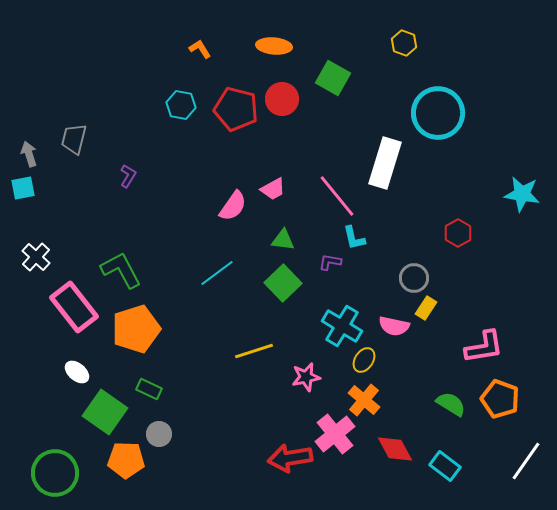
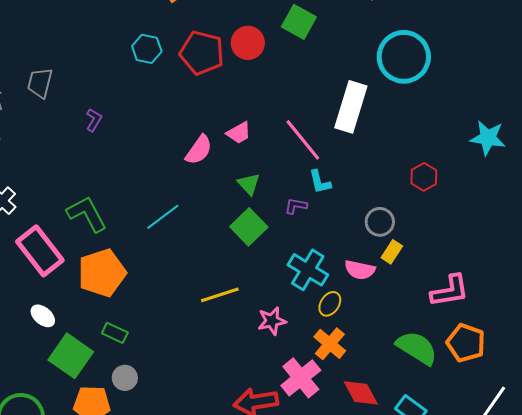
green triangle: (283, 240) -> (249, 184), turned 40
cyan line: (217, 273) -> (163, 217), moved
green semicircle: (451, 404) -> (417, 348), size x1.4

